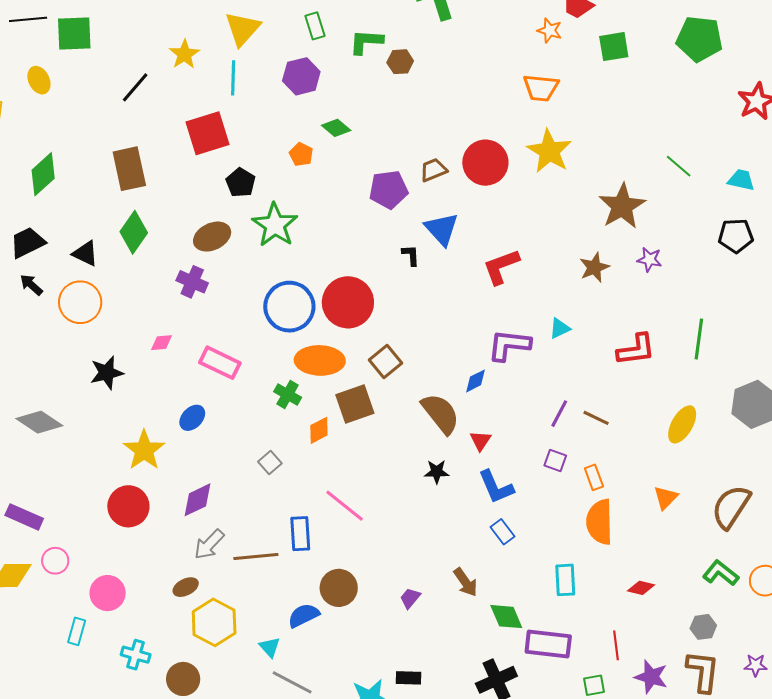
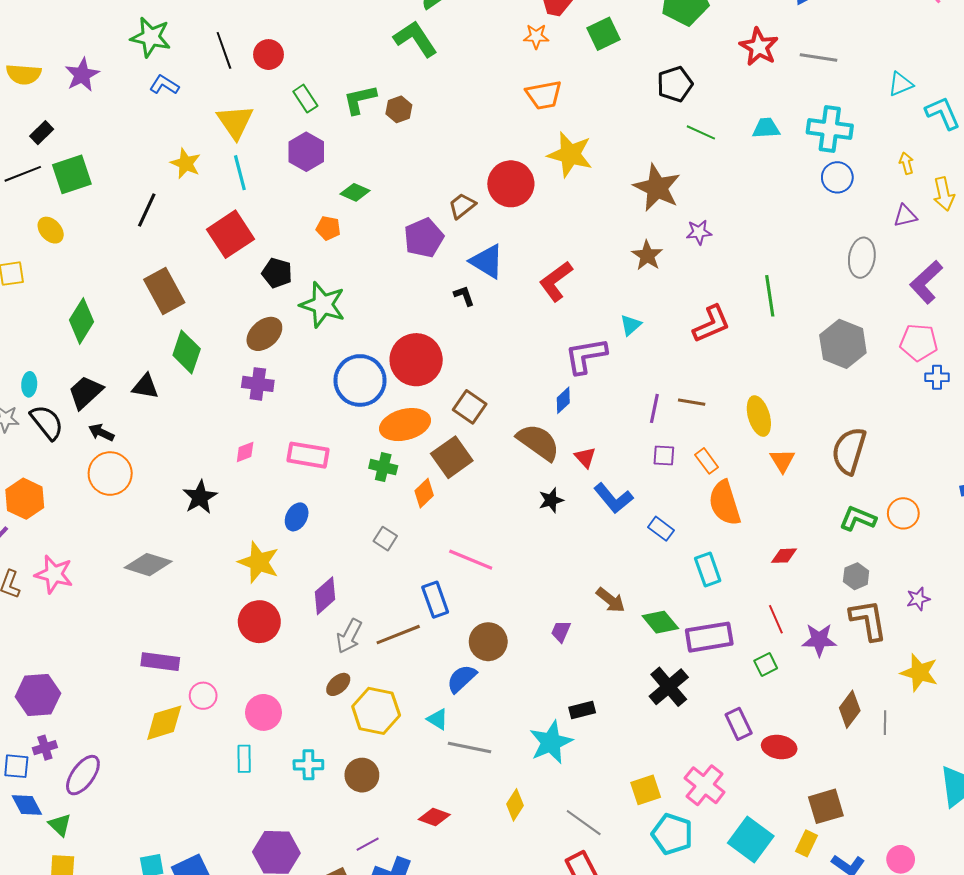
black pentagon: (736, 236) -> (675, 84), moved
orange circle: (80, 302) -> (110, 474), moved
yellow ellipse: (682, 424) -> (759, 416), moved, turned -30
blue rectangle: (502, 532) -> (661, 529), moved

